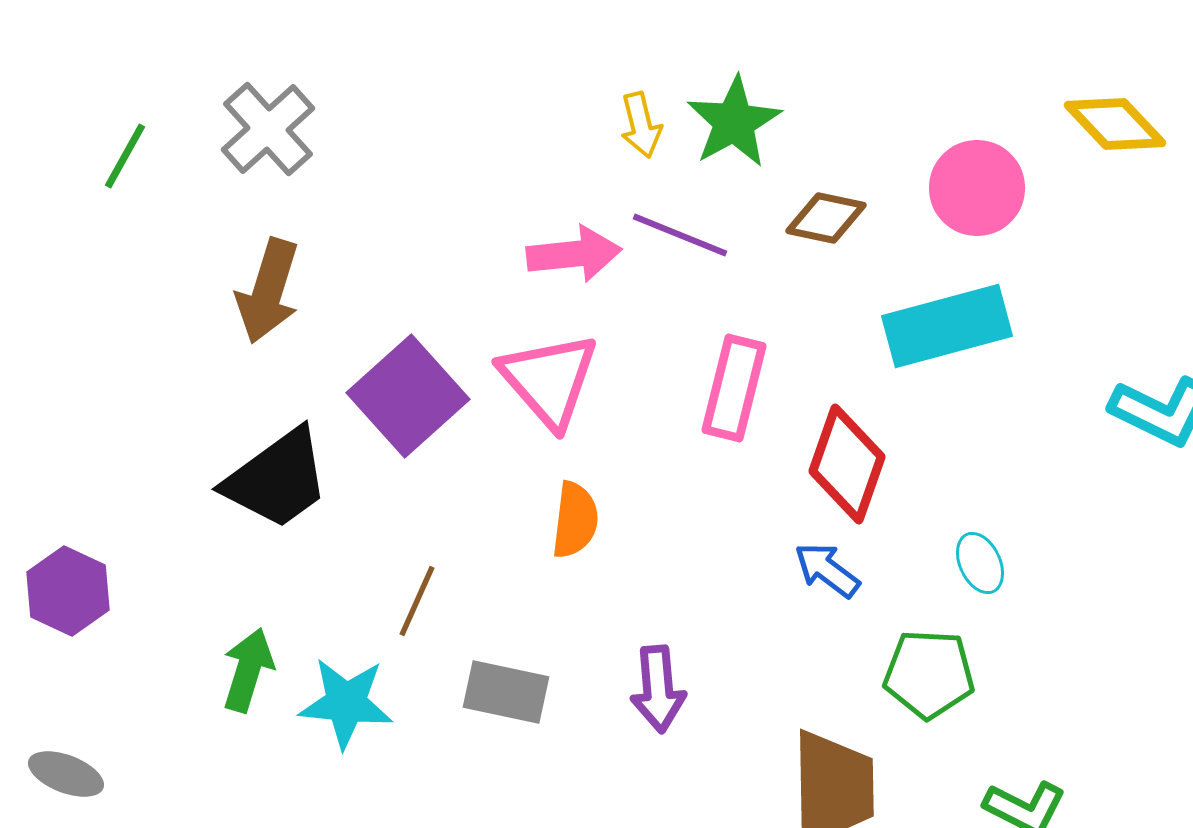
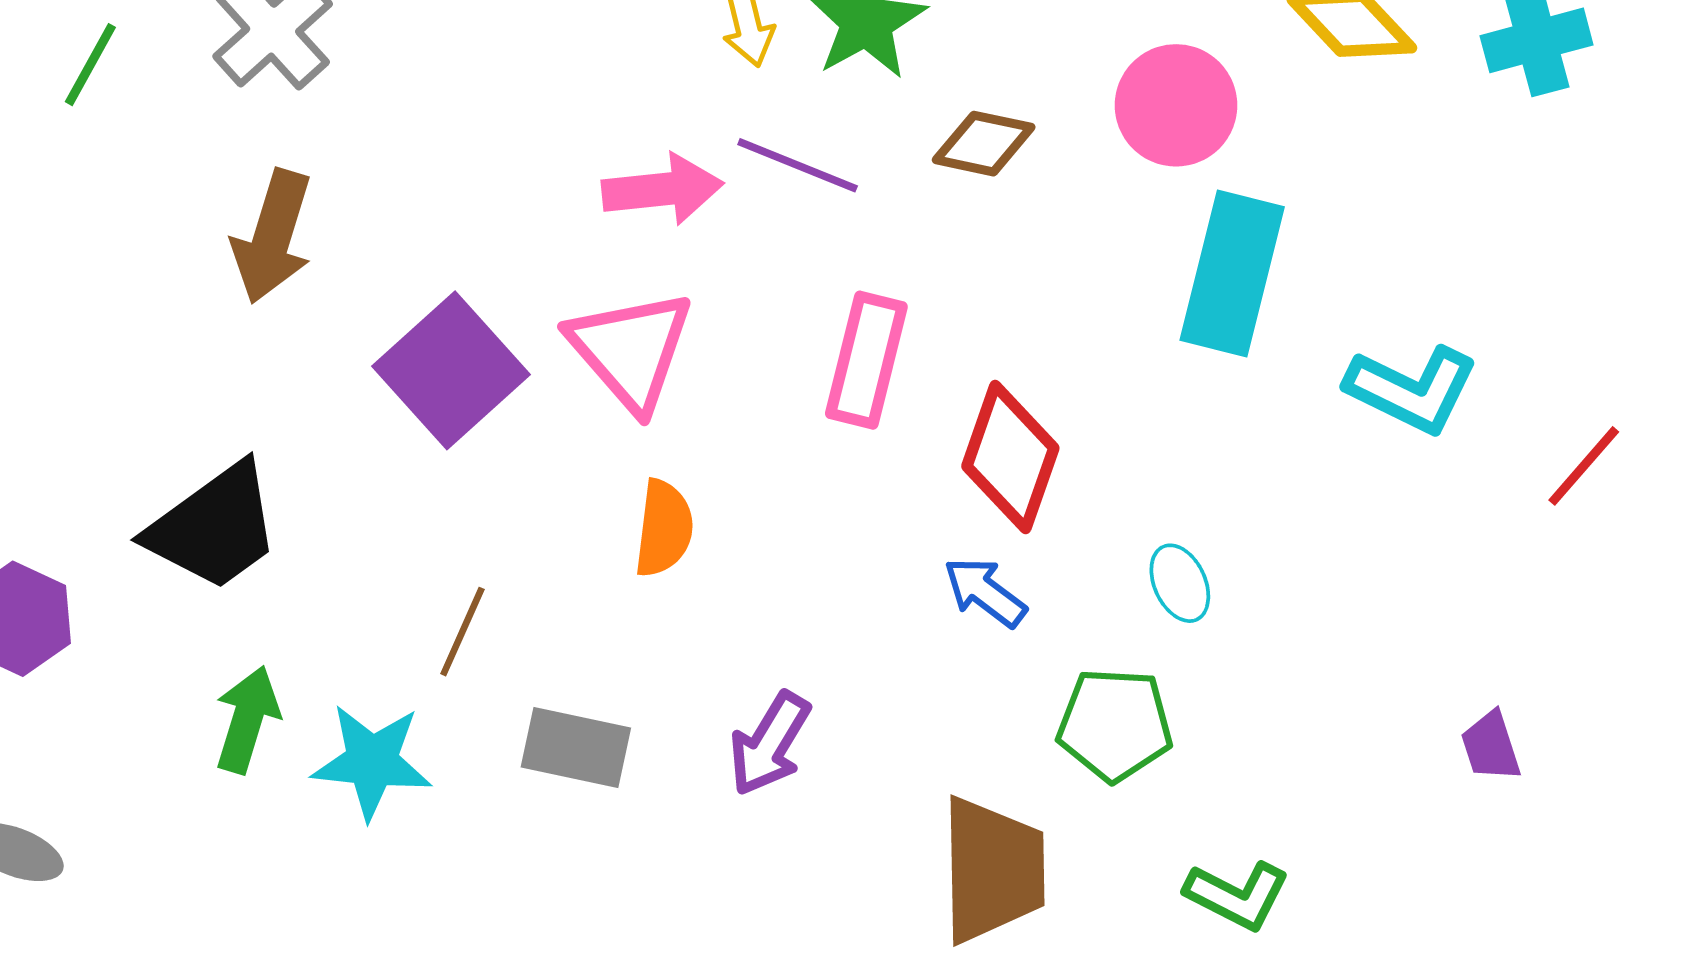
cyan rectangle: (947, 326) -> (1232, 274), moved, turned -61
black trapezoid: (277, 479) -> (214, 527), moved
purple arrow: (658, 689) -> (770, 744), turned 36

